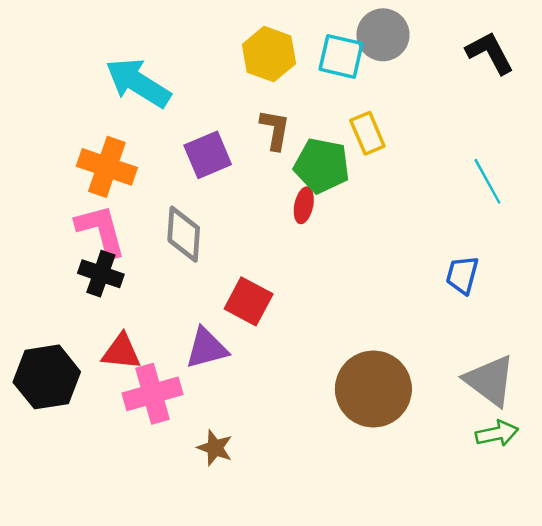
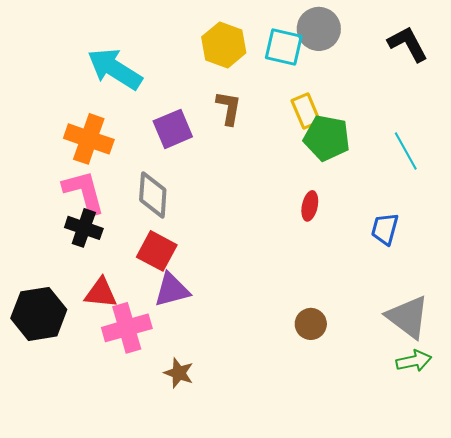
green pentagon: (322, 166) -> (327, 138), moved
red ellipse: (304, 205) -> (310, 206), moved
red square: (249, 301) -> (157, 251), moved
brown circle: (373, 389) -> (311, 324), size x0.5

